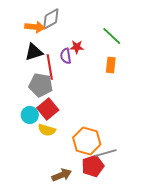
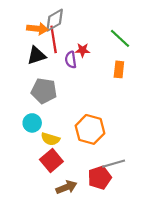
red line: (50, 67) -> (54, 39), moved
red square: (48, 109) -> (51, 160), moved
orange hexagon: (87, 141) -> (90, 129), moved

